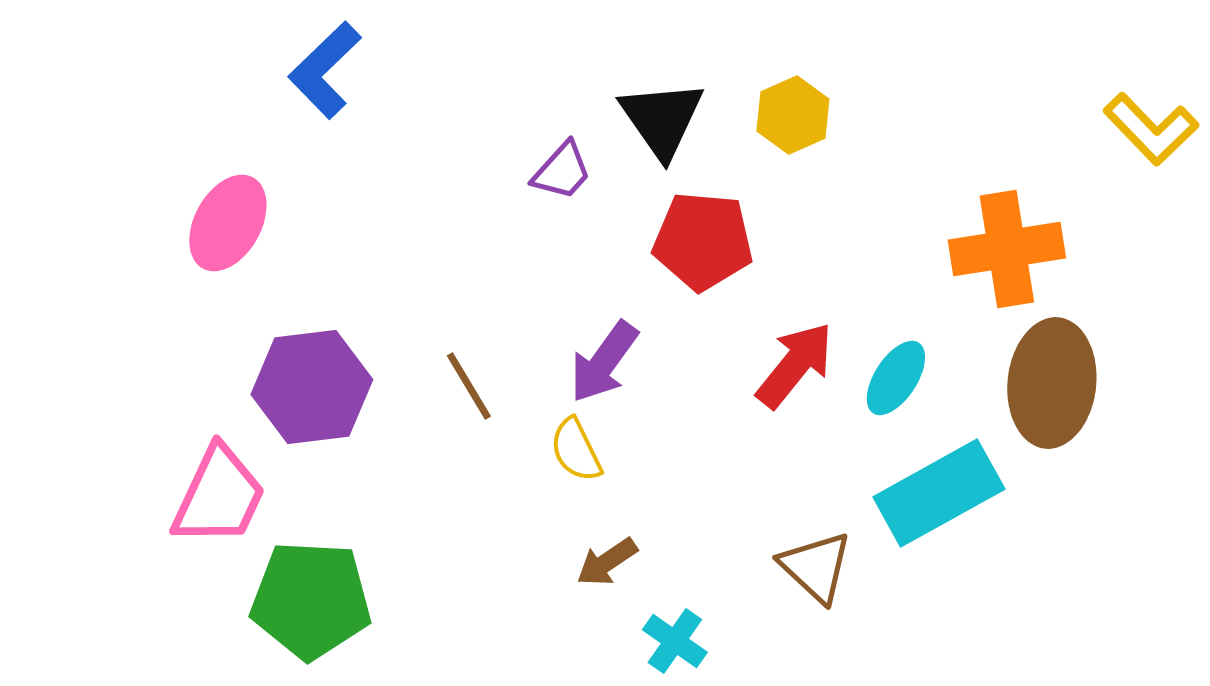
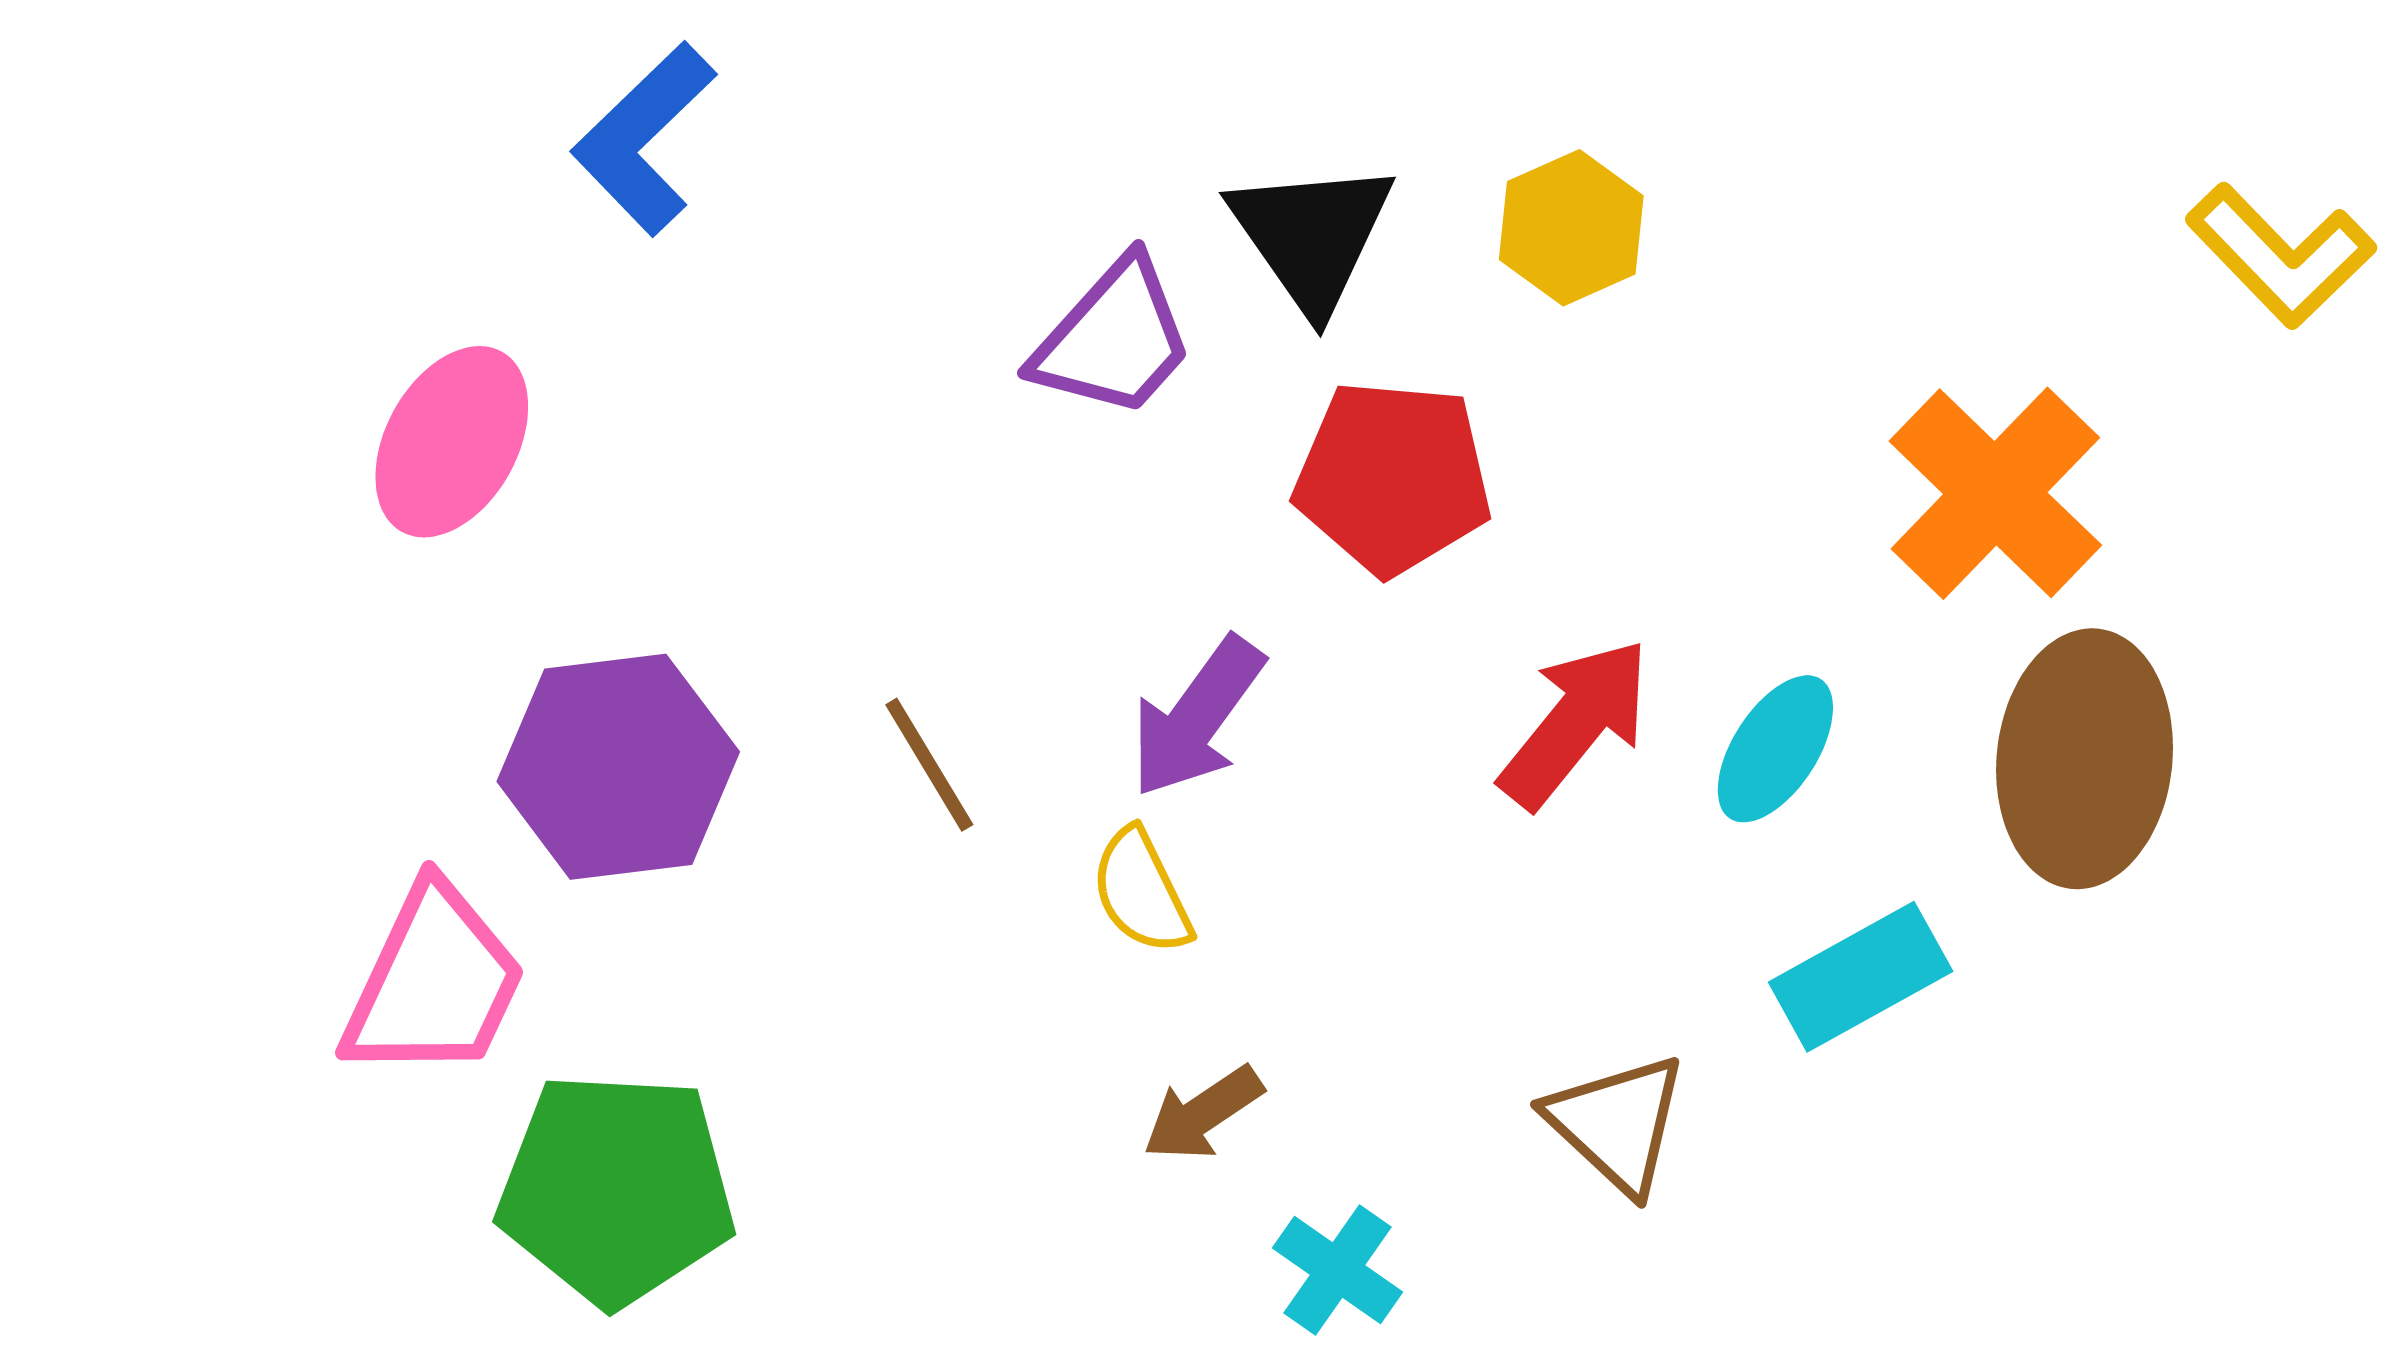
purple trapezoid: (562, 171) -> (1114, 339), size x1.4
orange cross: (1007, 249) -> (1995, 493), turned -37
cyan rectangle: (939, 493) -> (1861, 977), size x0.7

